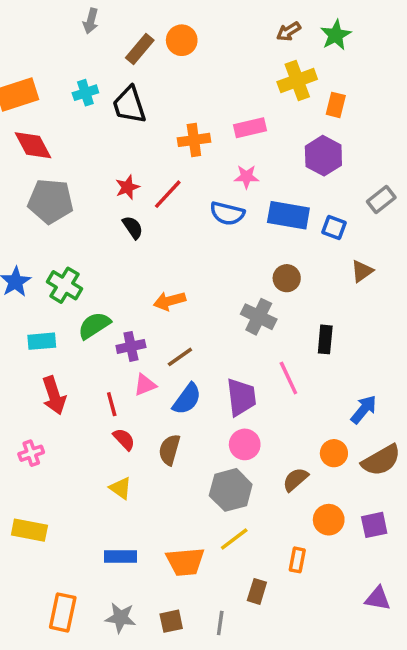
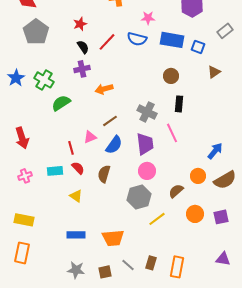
red line: (168, 194) -> (107, 42), moved
gray pentagon: (50, 201) -> (36, 32), turned 30
gray cross: (259, 317) -> (147, 112), moved
black rectangle: (325, 339) -> (179, 104), moved
cyan rectangle: (42, 341) -> (55, 171), moved
purple cross: (131, 346) -> (82, 69), moved
red arrow: (54, 395) -> (22, 138), moved
yellow line: (234, 539) -> (157, 219), moved
orange rectangle: (297, 560) -> (177, 267), moved, size x1.5
brown rectangle: (257, 591) -> (151, 263), moved
orange rectangle: (63, 612) -> (22, 253), moved
gray line: (220, 623) -> (128, 265), moved, turned -56

